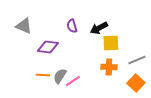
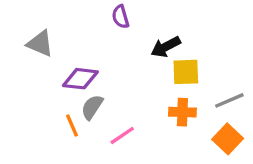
purple semicircle: (72, 26) -> (121, 17), moved
orange line: (43, 75) -> (72, 126), turned 64
gray semicircle: (60, 76) -> (92, 107), moved

